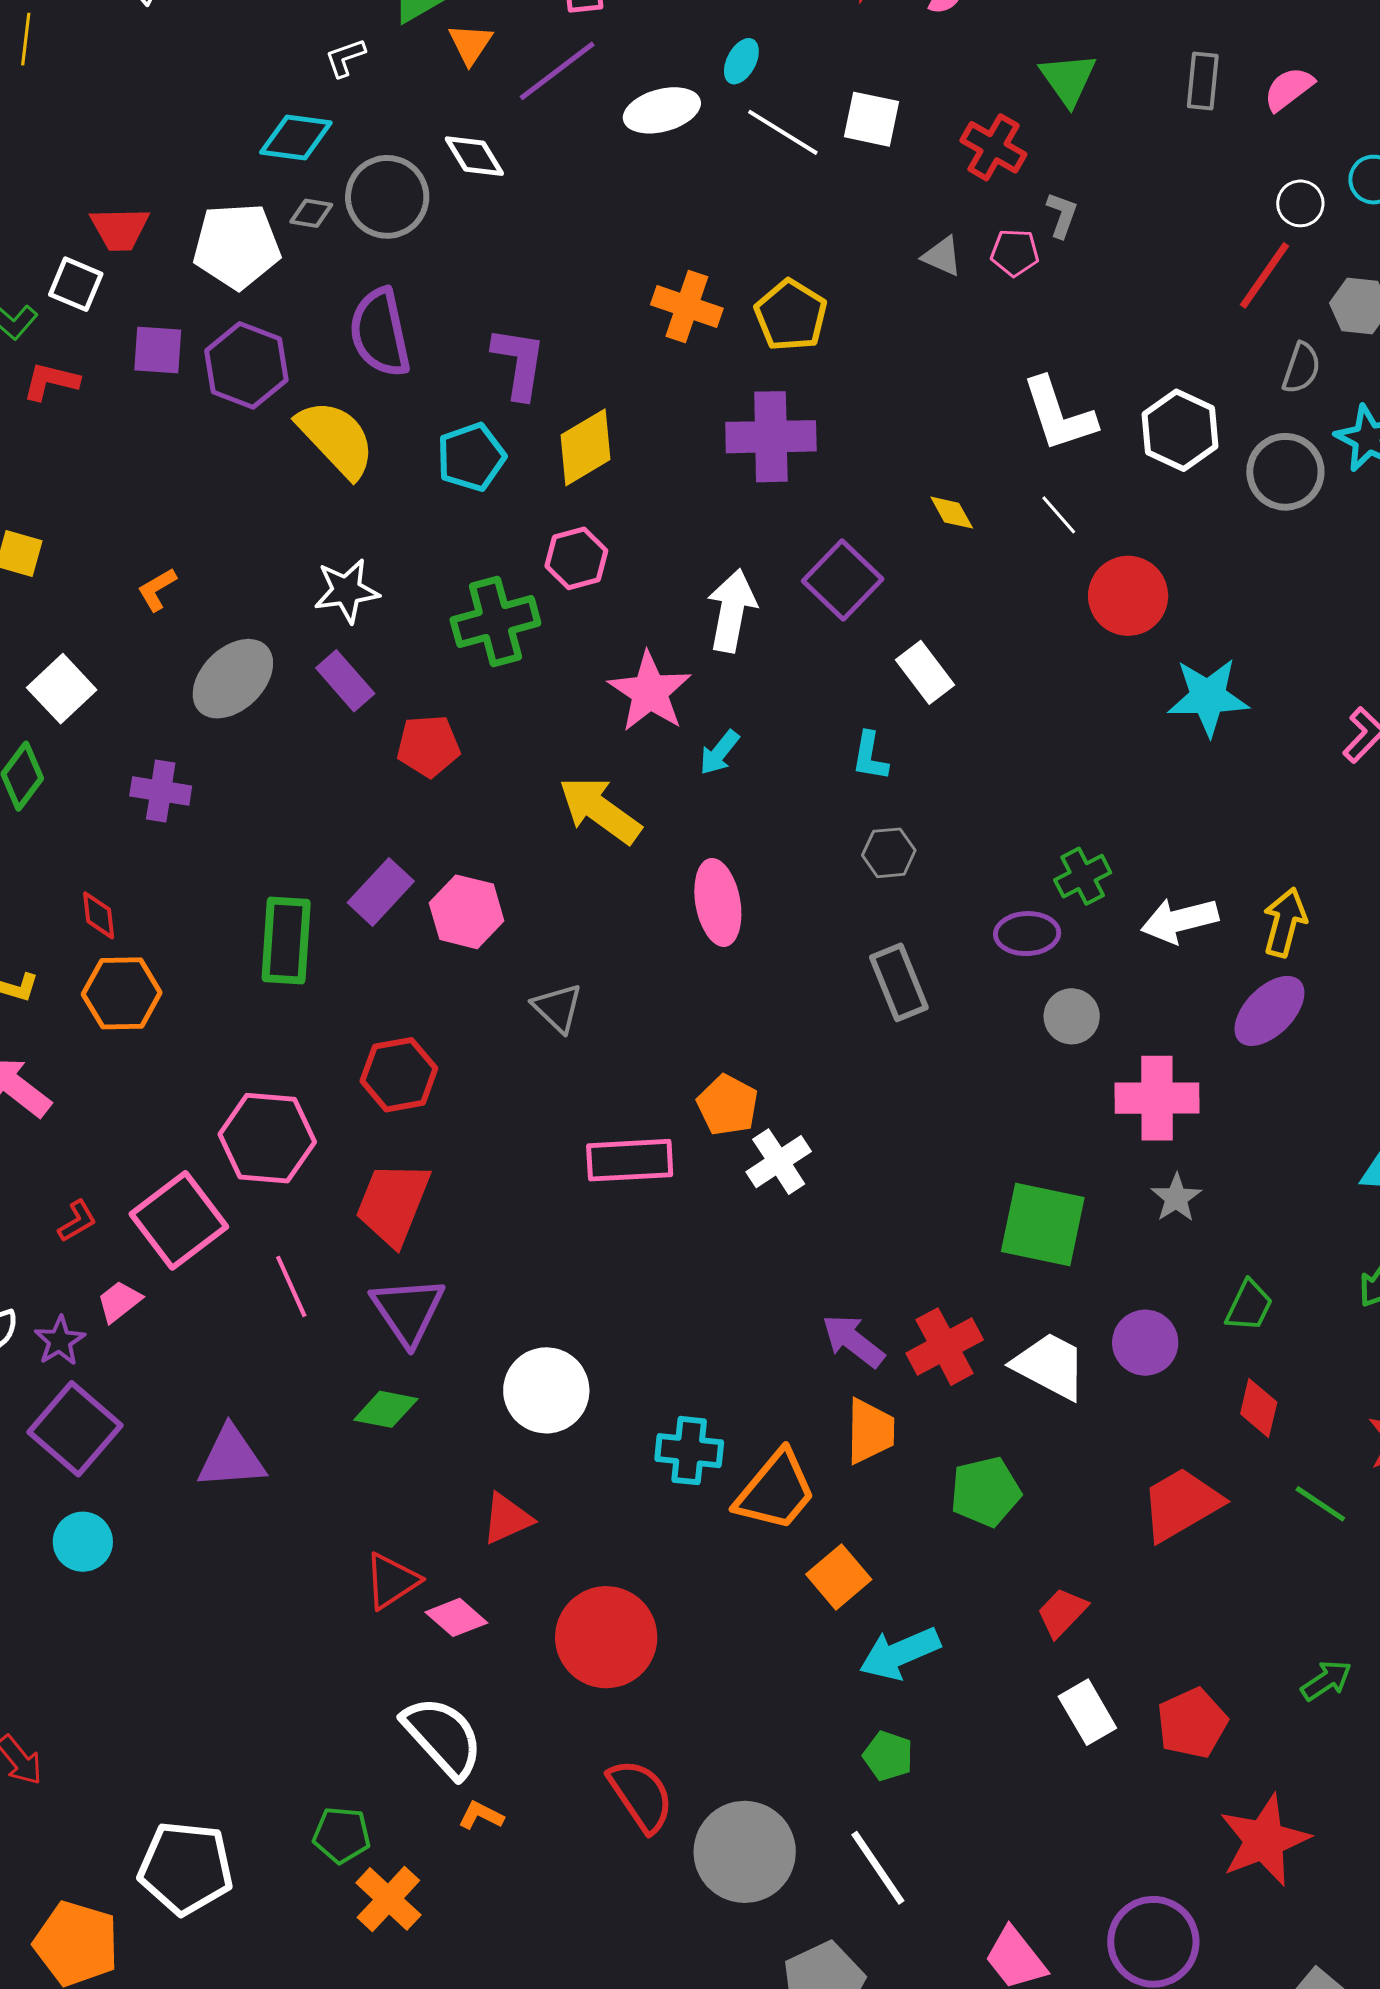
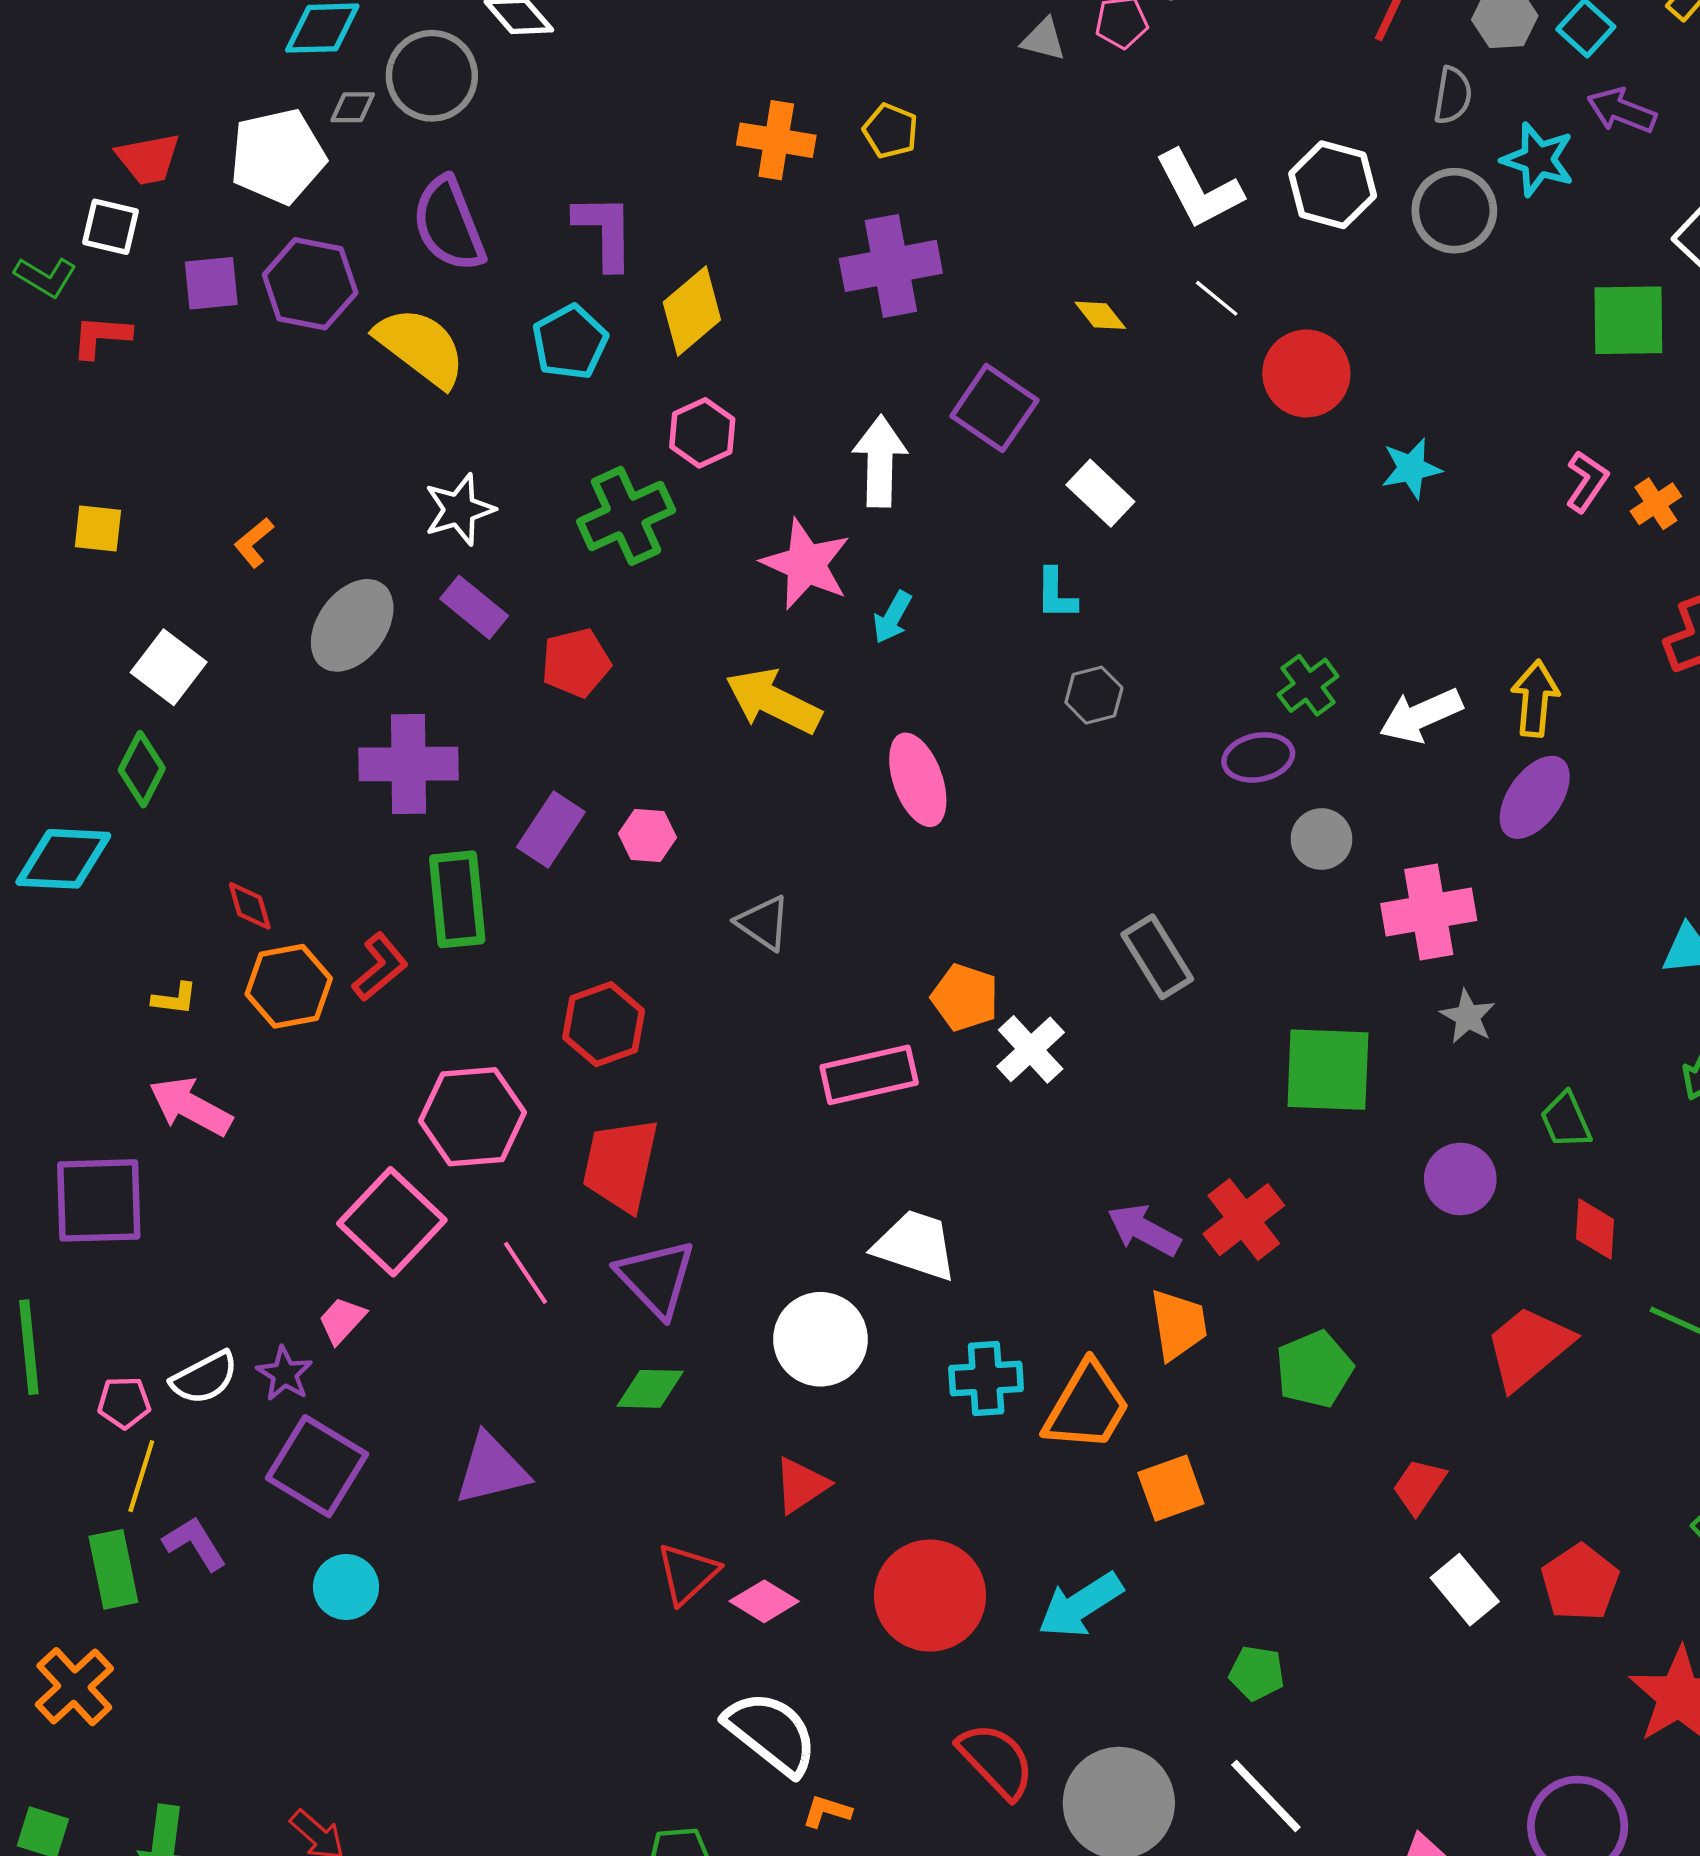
yellow pentagon: (791, 315) -> (890, 131), size x0.7
cyan star: (1208, 697) -> (1411, 468), size x0.7
purple cross: (161, 791) -> (409, 764), moved, size x1.5
pink hexagon: (467, 912) -> (647, 836), size x0.7
gray rectangle: (899, 982) -> (1157, 957), moved
red L-shape: (77, 1221) -> (380, 967), moved, size x1.4
green trapezoid: (1249, 1306) -> (1566, 1120), turned 140
white trapezoid: (1050, 1366) -> (915, 1245), moved
orange square: (839, 1577) -> (1171, 1488), turned 30
cyan arrow: (900, 1653) -> (1080, 1605), moved

